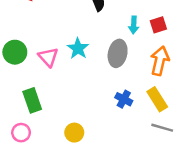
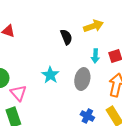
pink triangle: (48, 57) -> (18, 93), moved

